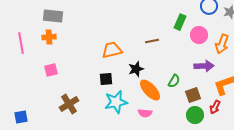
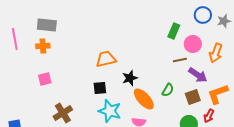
brown line: (152, 41) -> (180, 60), moved
pink line: (21, 43) -> (15, 39), moved
purple arrow: (204, 66) -> (198, 75), turned 36
brown square: (193, 95) -> (193, 97), moved
cyan star: (116, 102) -> (110, 111), turned 30

